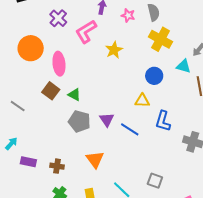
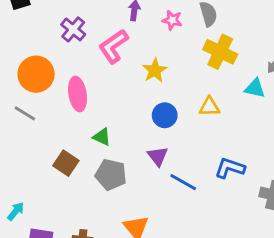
blue circle: (154, 76) -> (165, 115), moved
brown square: (51, 91) -> (66, 163), moved
yellow triangle: (142, 101) -> (209, 107), moved
gray line: (18, 106) -> (25, 113), moved
purple triangle: (107, 120) -> (158, 156), moved
blue L-shape: (163, 121) -> (230, 168), turned 95

